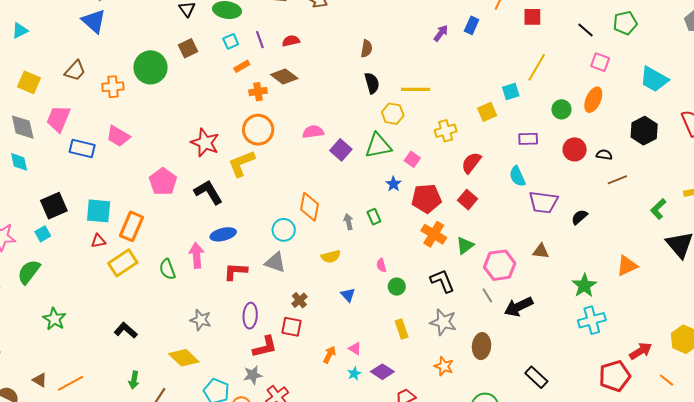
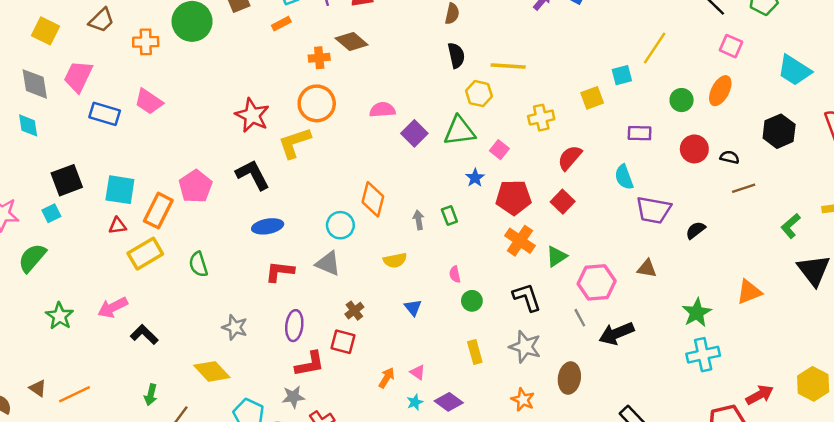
orange rectangle: (242, 66) -> (281, 24), moved
pink pentagon: (163, 182) -> (195, 186), moved
pink arrow: (197, 255) -> (113, 307), moved, turned -115

